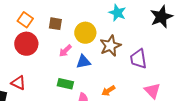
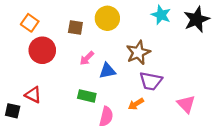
cyan star: (117, 13) -> (161, 15), moved
orange square: (25, 20) -> (30, 23), moved
yellow circle: (85, 33) -> (107, 18), moved
purple trapezoid: (138, 59) -> (151, 81), moved, turned -70

